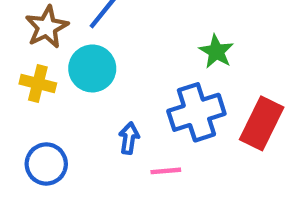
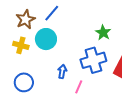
pink line: (166, 171) -> (79, 87), turned -64

